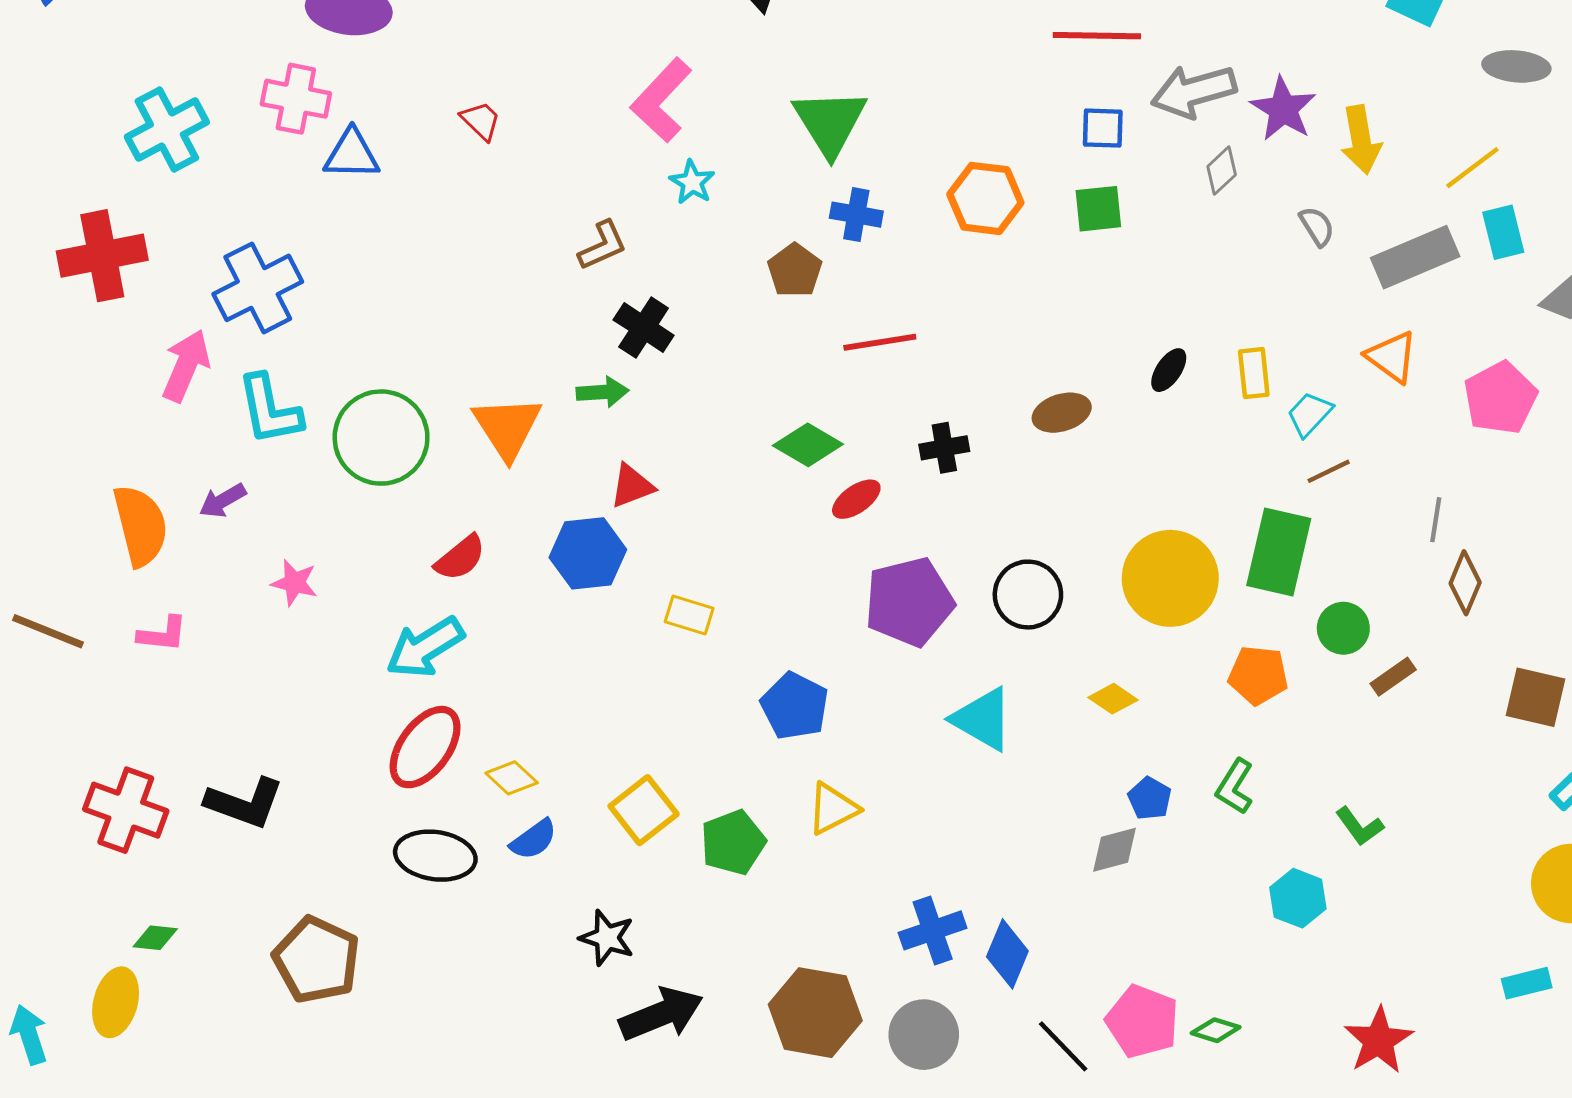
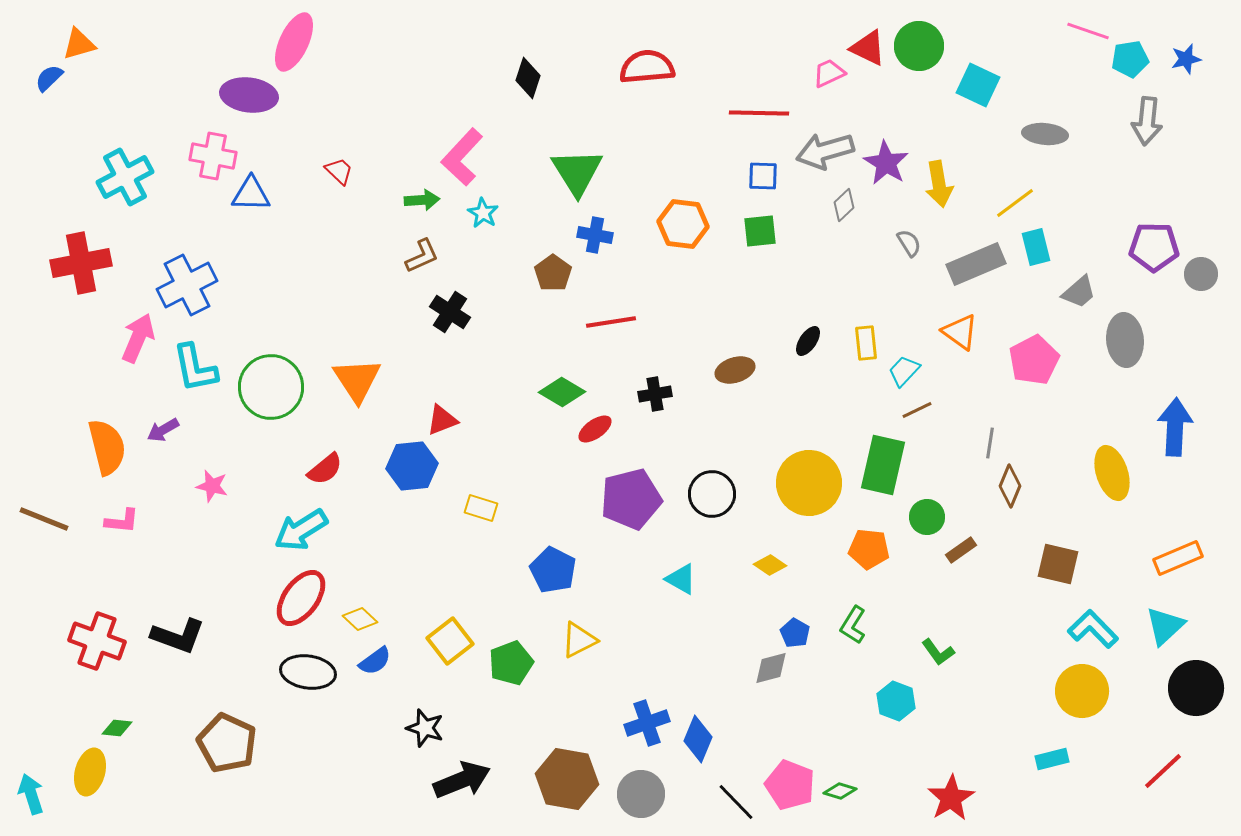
green arrow: (603, 392) -> (422, 200), moved
cyan triangle: (982, 719) -> (681, 579), size x0.7

